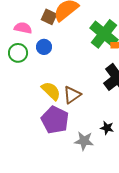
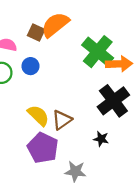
black star: (107, 128) -> (101, 139), moved

